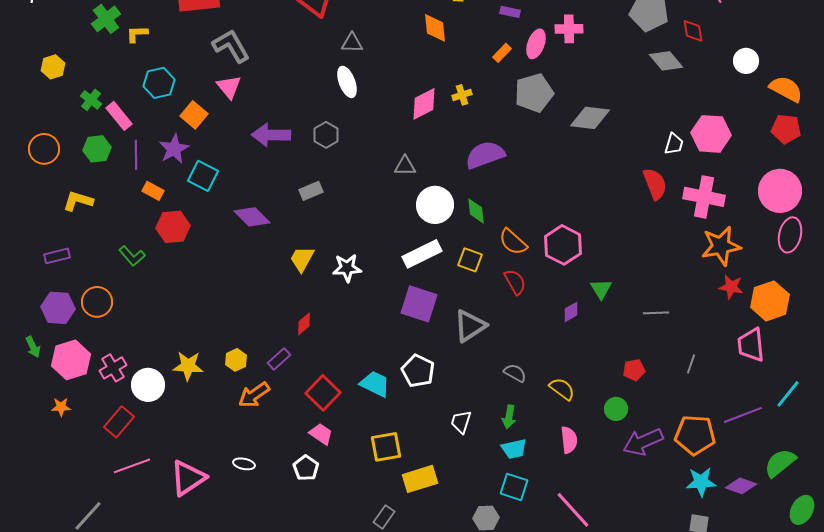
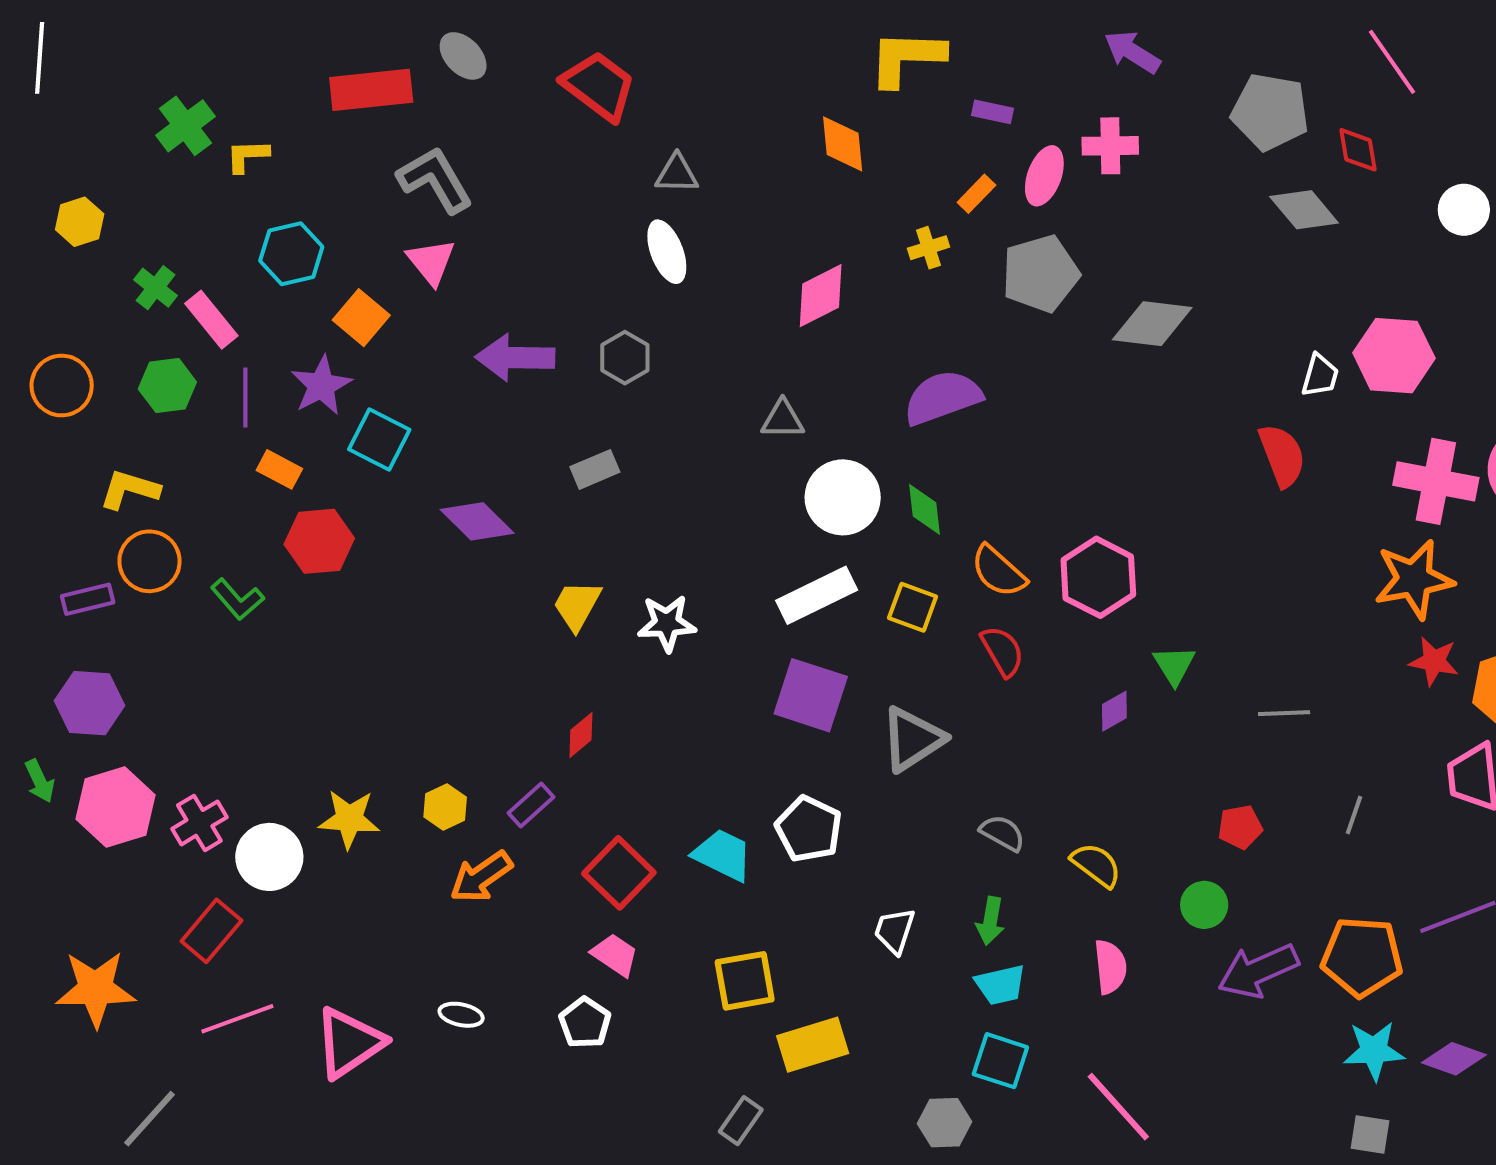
yellow cross: (462, 95) -> (929, 248), moved
pink cross: (704, 197) -> (1436, 481), moved
orange circle: (97, 302) -> (149, 561), moved
orange star: (61, 407) -> (96, 989), moved, size x2.0

